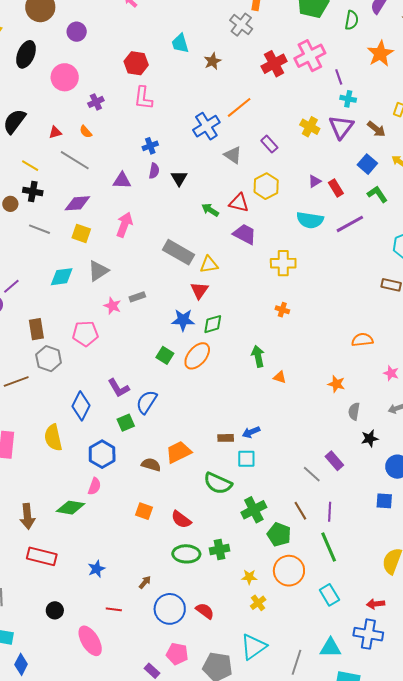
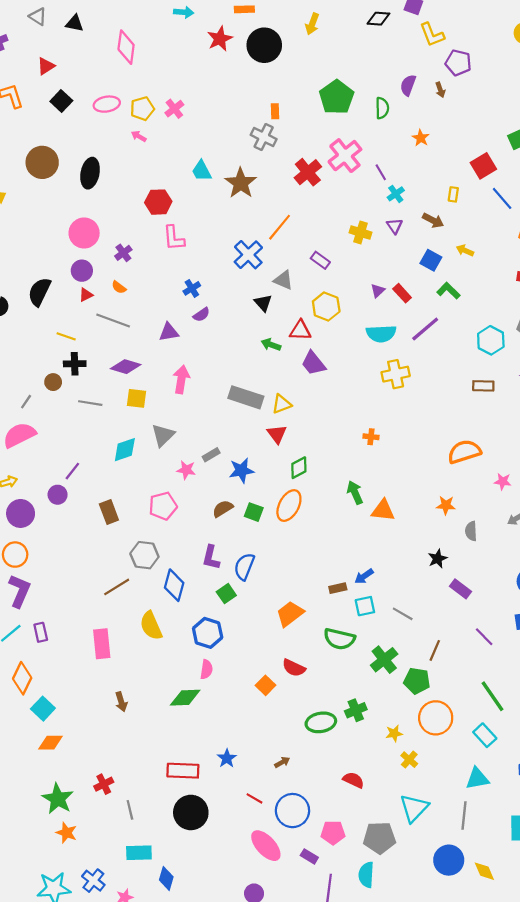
purple circle: (77, 32) -> (82, 271), moved
black ellipse: (26, 54) -> (90, 173), moved
orange star: (380, 54) -> (421, 138), size x0.6
brown star: (213, 61) -> (241, 183), size x1.6
cyan cross: (348, 99) -> (396, 194), turned -35
purple triangle: (341, 127) -> (395, 226), size x0.6
purple semicircle: (154, 171) -> (201, 315), turned 56
black triangle: (179, 178) -> (263, 303), moved
purple diamond: (77, 203) -> (126, 367), turned 32
purple trapezoid: (245, 234) -> (313, 363), turned -145
yellow cross: (283, 263) -> (396, 374), moved
blue star: (183, 320) -> (241, 470), moved
orange semicircle: (362, 340) -> (464, 452), size x1.4
gray hexagon: (49, 359) -> (144, 555), moved
orange triangle: (280, 377) -> (383, 510), size x1.6
brown line: (16, 381) -> (117, 587), moved
purple L-shape: (119, 388) -> (211, 558), turned 55
black star: (370, 438) -> (438, 559), moved
brown semicircle: (151, 465) -> (223, 509), moved, turned -36
gray line: (312, 474) -> (403, 614), moved
orange square: (144, 511) -> (266, 685), turned 36
brown line: (300, 511) -> (435, 650), turned 66
purple line: (330, 512) -> (484, 637), moved, turned -36
brown arrow: (27, 516) -> (121, 702), moved, size x0.7
red semicircle: (181, 520) -> (294, 668), moved
green line: (329, 547) -> (493, 696), moved
red rectangle: (42, 556) -> (183, 771), moved
brown arrow: (145, 582) -> (282, 762), turned 32
red line: (114, 609) -> (255, 798), turned 35
blue circle: (170, 609) -> (292, 811), moved
black circle: (55, 610) -> (191, 812), size x1.8
pink ellipse: (90, 641) -> (266, 846), moved
cyan triangle: (330, 648) -> (477, 779), moved

